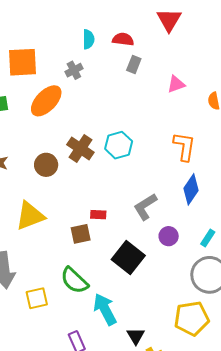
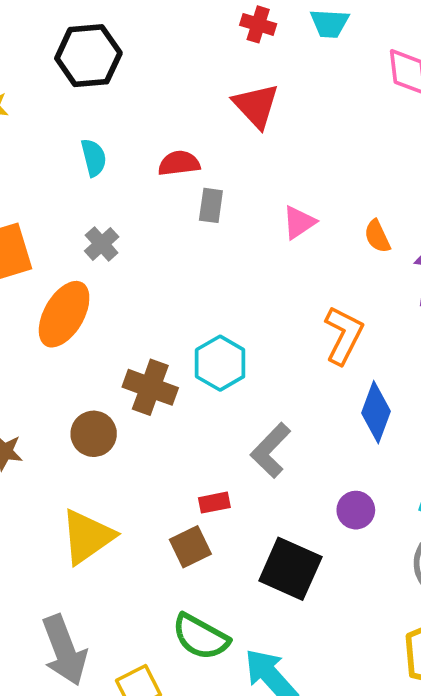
cyan semicircle: (89, 39) -> (94, 158), moved
orange L-shape: (184, 147) -> (344, 335), turned 32
gray L-shape: (145, 207) -> (271, 450), moved

